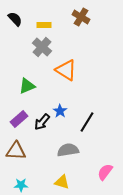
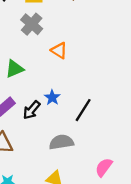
orange triangle: (66, 70) -> (59, 51), size x0.7

